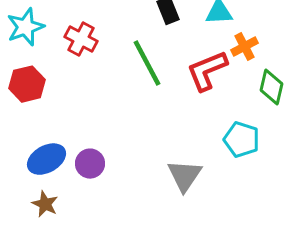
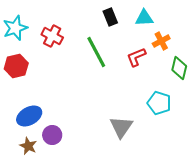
red L-shape: (207, 71) -> (136, 57), size x0.7
purple circle: (90, 164) -> (52, 135), moved

